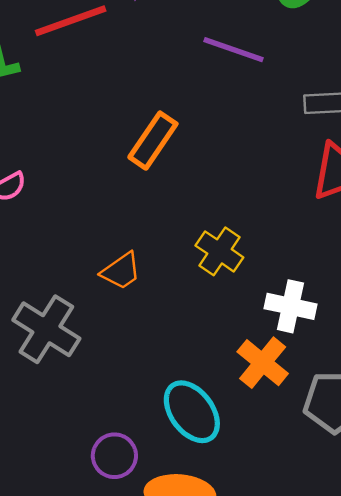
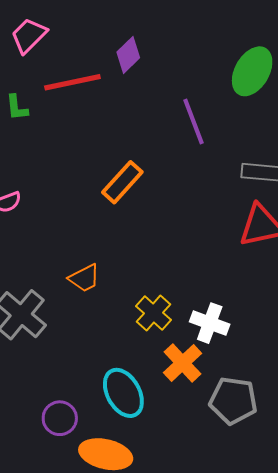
purple line: (234, 50) -> (193, 121), turned 42
yellow cross: (219, 251) -> (153, 313), moved

